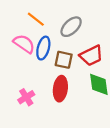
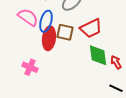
red ellipse: (60, 89) -> (49, 38), moved
pink cross: (26, 97) -> (30, 67), turned -35

